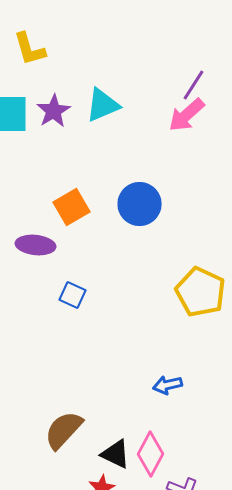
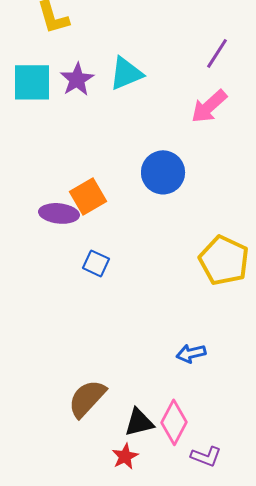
pink arrow: (186, 115) -> (209, 106), moved
orange square: (72, 207) -> (88, 196), moved
black triangle: (116, 454) -> (139, 422), turned -40

